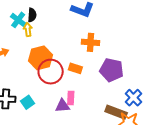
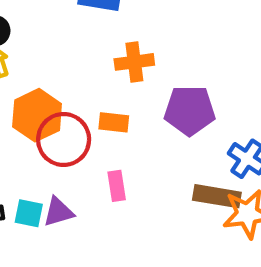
cyan square: (27, 102) -> (29, 213), turned -32
purple triangle: (62, 106) -> (58, 212), moved

